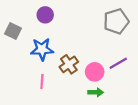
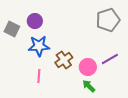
purple circle: (45, 15) -> (35, 21), moved
green arrow: (96, 92) -> (89, 86), turned -136

